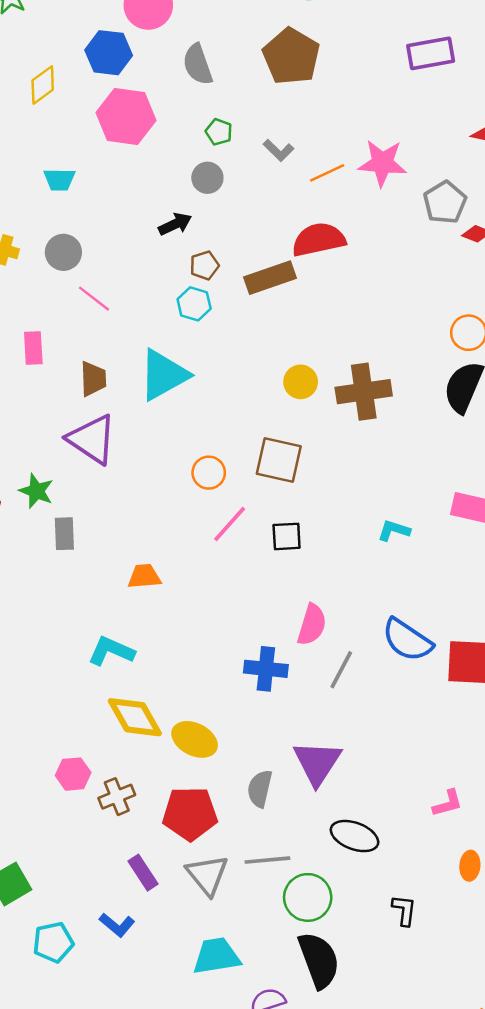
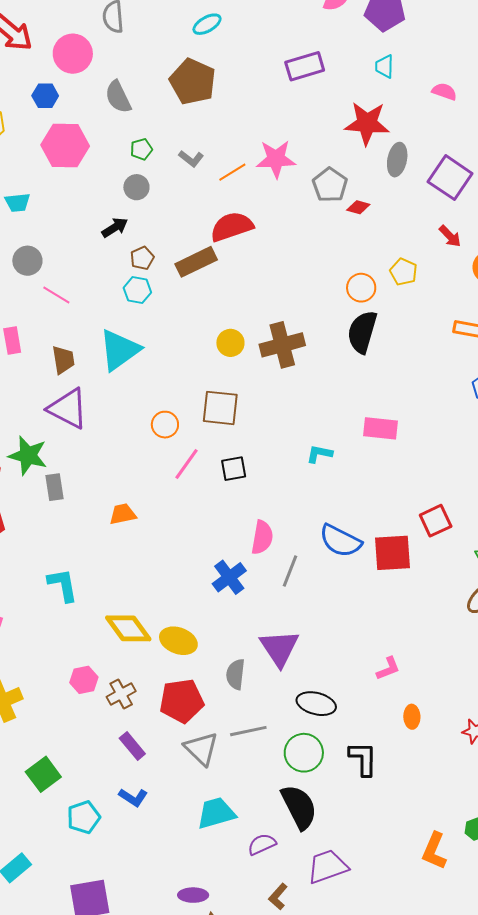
blue hexagon: (109, 53) -> (45, 96), size x0.7
green pentagon: (219, 132) -> (141, 149), turned -30
green star: (36, 491) -> (28, 455), size x1.4
cyan L-shape: (111, 651) -> (63, 585), moved, turned 63
blue cross: (266, 669) -> (229, 577), turned -36
purple rectangle: (143, 873) -> (132, 746), moved
green circle: (308, 897) -> (304, 753), moved
black L-shape: (404, 910) -> (363, 759), size x1.4

